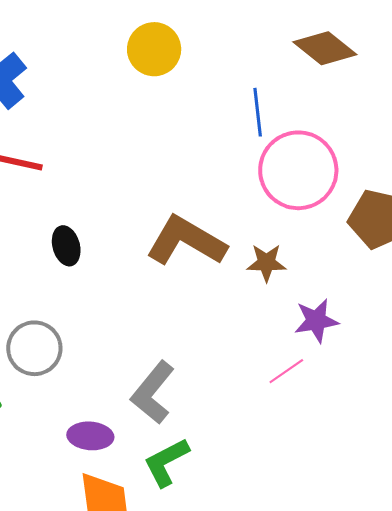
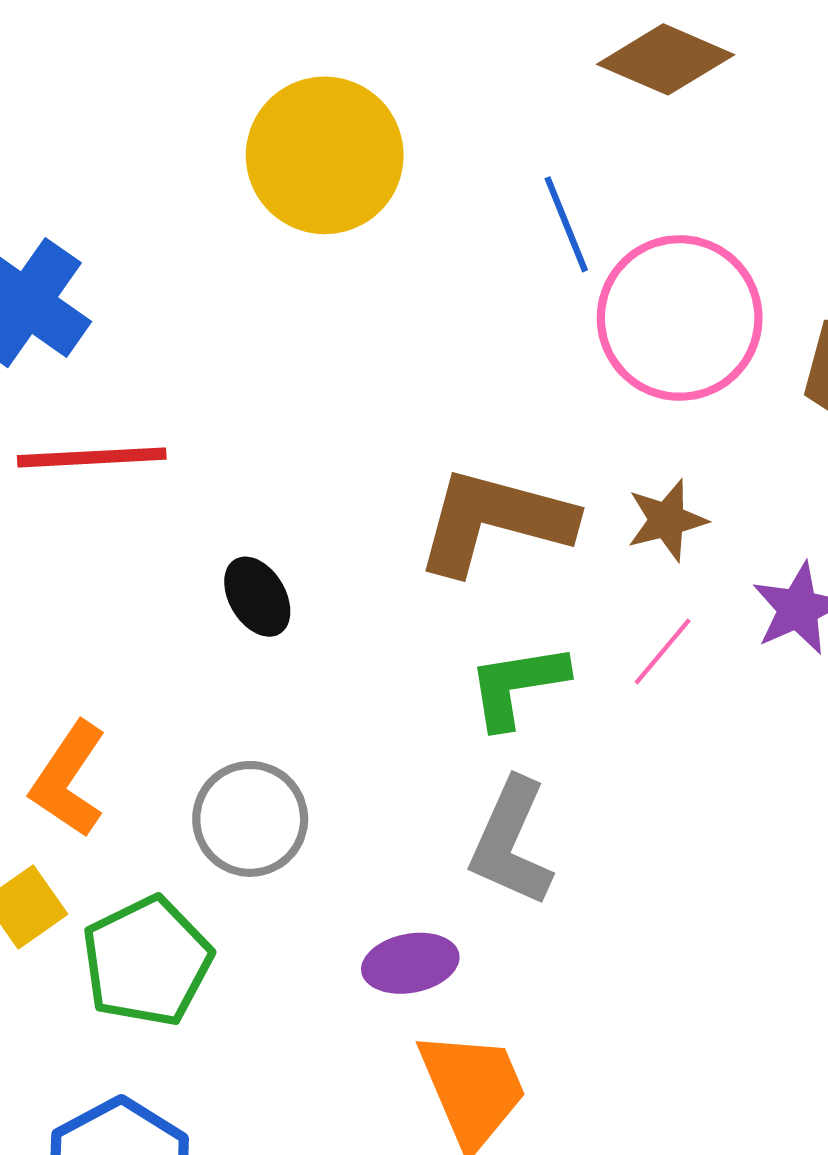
yellow circle: (154, 49) -> (325, 155), size x1.4
pink line: (286, 371) -> (663, 651), moved
green L-shape: (166, 462) -> (517, 686), moved, turned 34

